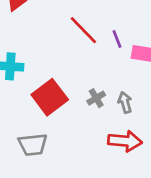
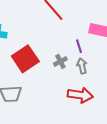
purple line: (117, 39) -> (79, 46), moved

